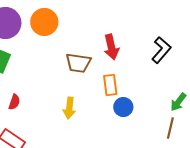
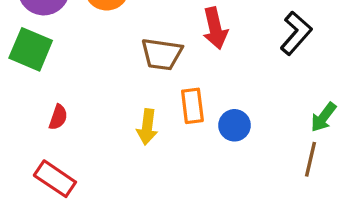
orange rectangle: (110, 85) -> (192, 106), moved

